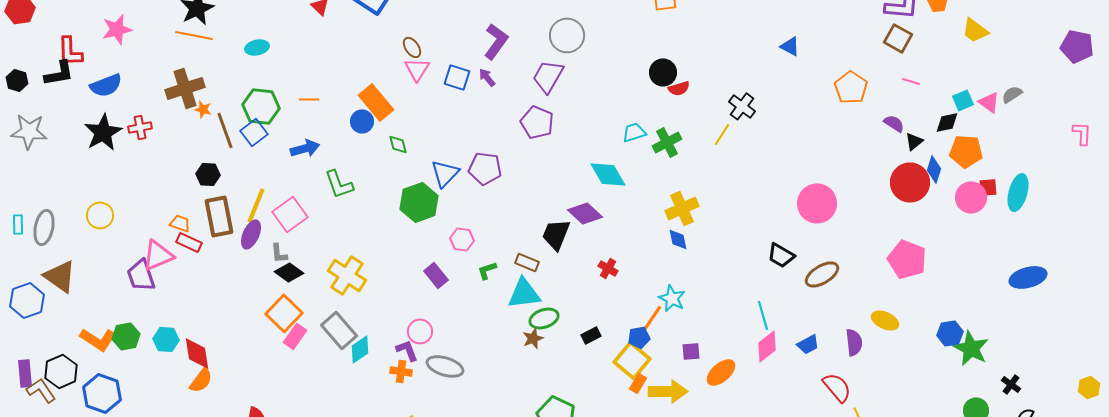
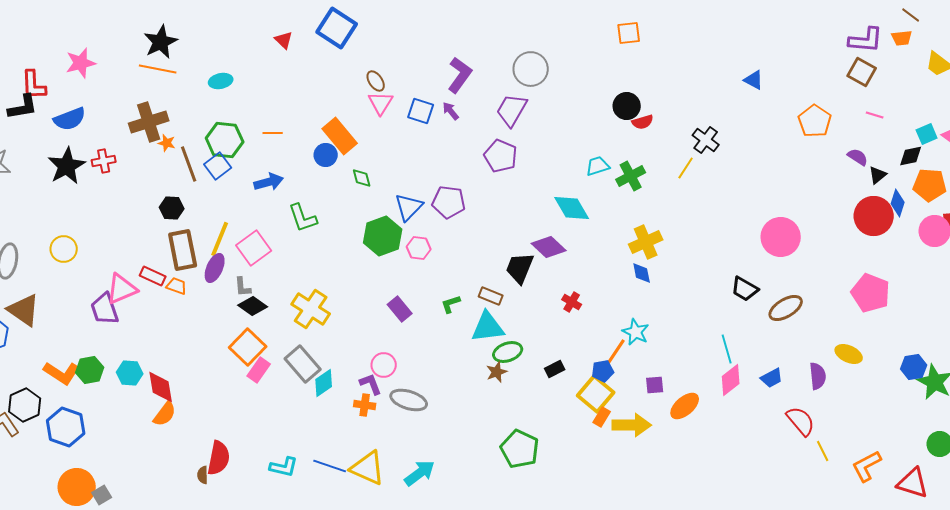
orange trapezoid: (180, 223) -> (177, 286), moved
pink hexagon: (462, 239) -> (419, 248), moved

